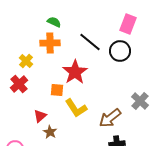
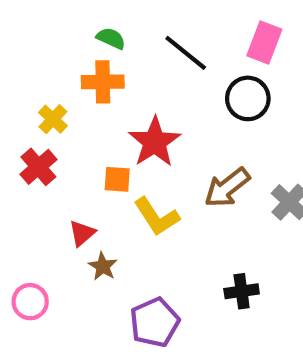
black line: (90, 42) -> (186, 53), moved
brown arrow: (110, 118) -> (227, 188), moved

